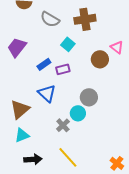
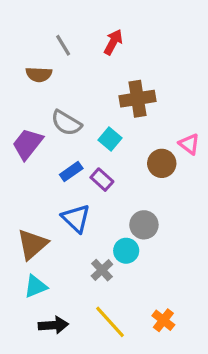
gray semicircle: (50, 19) -> (66, 123), moved
purple rectangle: (63, 69) -> (102, 180), turned 56
orange cross: (117, 163) -> (163, 320), moved

